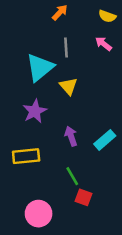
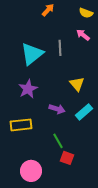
gray line: (66, 47) -> (60, 48), moved
yellow triangle: (68, 86) -> (77, 84), moved
purple arrow: (71, 136) -> (57, 109), turned 126

